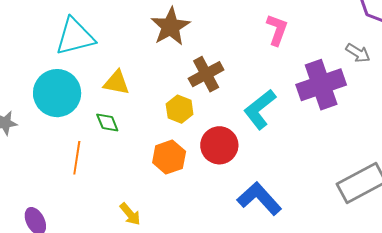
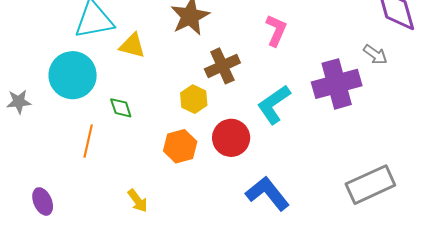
pink L-shape: (277, 30) -> (276, 30), moved
yellow triangle: (116, 83) -> (132, 46), moved

